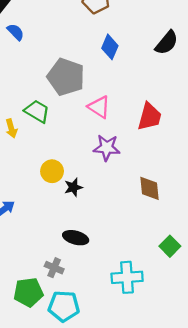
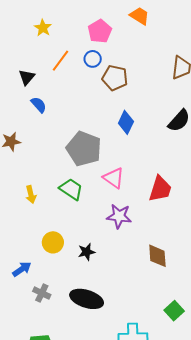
green trapezoid: (37, 111) -> (71, 189), moved
yellow circle: (52, 171) -> (53, 242), moved
black ellipse: (76, 238) -> (87, 299), size x1.4
gray cross: (54, 268) -> (42, 293), moved

